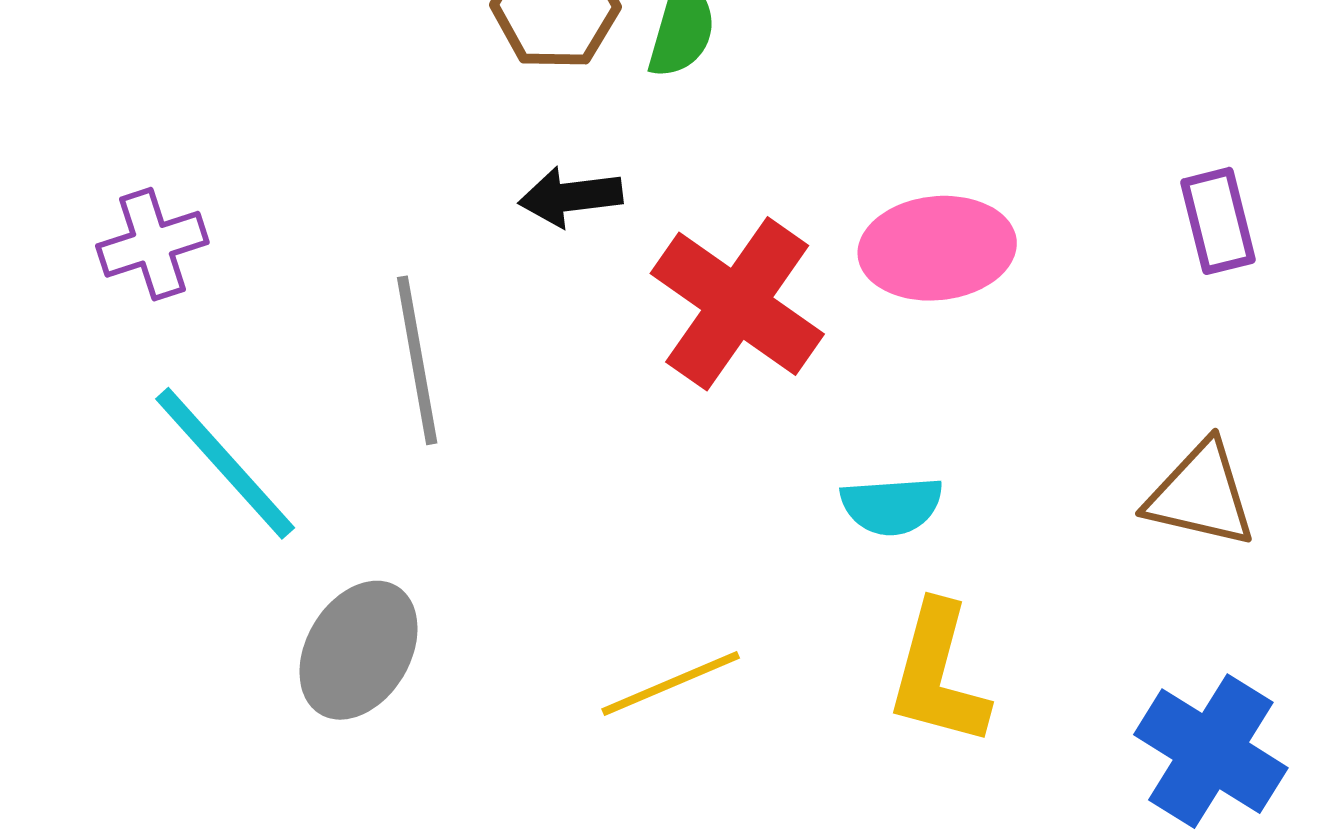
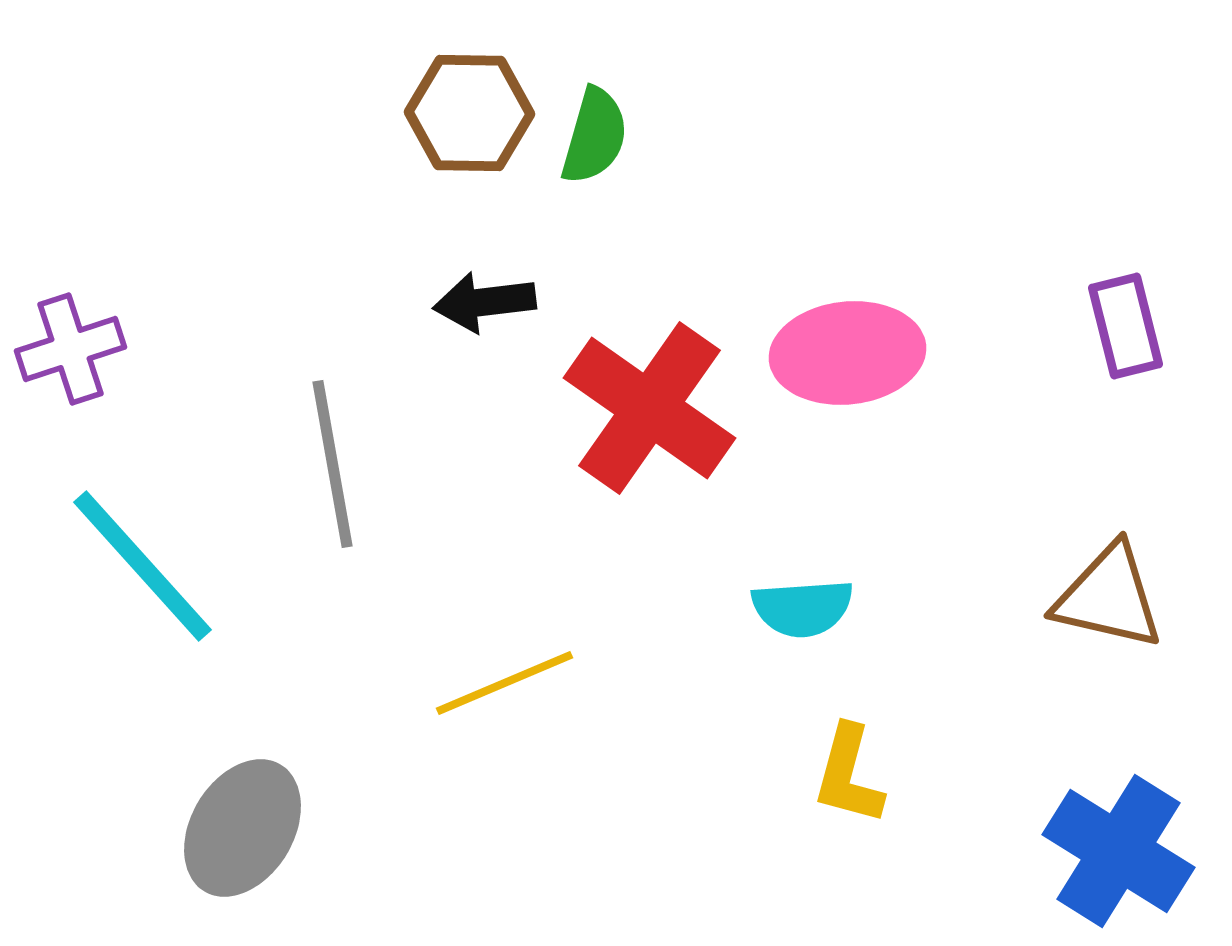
gray ellipse: (359, 650) -> (242, 828), moved
yellow L-shape: (938, 674) -> (848, 775), size x0.7
yellow line: (671, 683) -> (504, 683), moved

